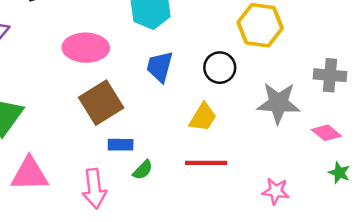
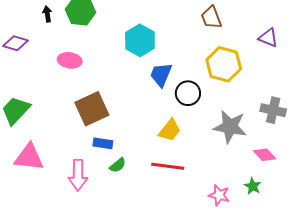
pink ellipse: (86, 48) -> (70, 60), moved, size x0.7
blue trapezoid: (160, 67) -> (161, 75), moved
green star: (339, 173) -> (253, 186), moved

